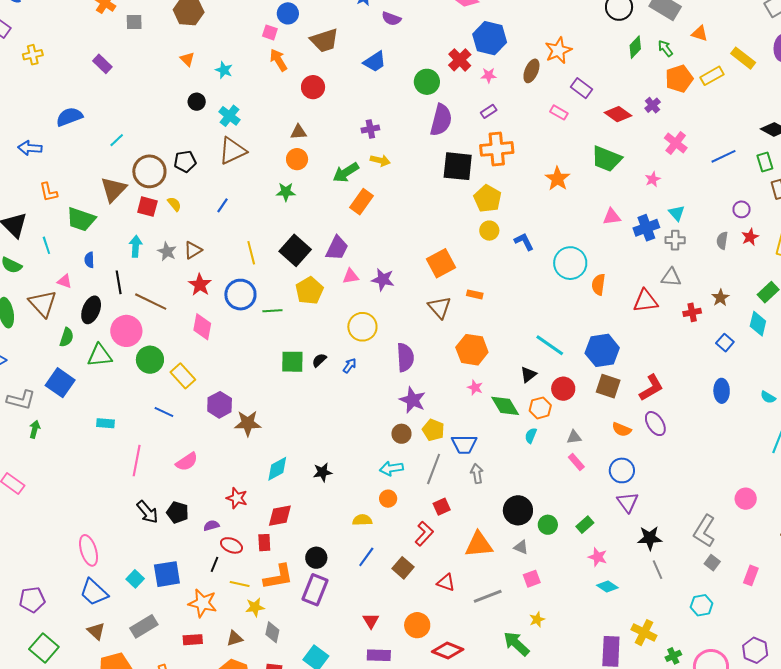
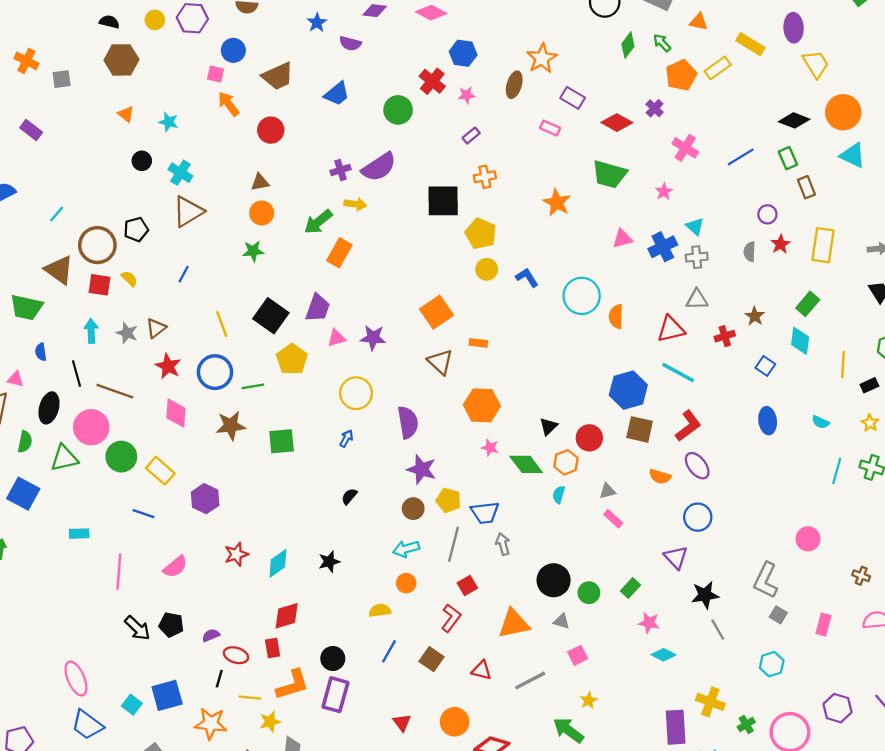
blue hexagon: (490, 38) -> (463, 53), size x0.7
purple semicircle: (441, 120) -> (379, 167), moved, turned 48
orange cross: (497, 149) -> (485, 177), size x0.6
brown triangle: (113, 189) -> (59, 270), turned -32
cyan line: (550, 345) -> (678, 373), moved
black semicircle: (319, 360) -> (349, 496), moved
brown star: (248, 423) -> (231, 426), moved
blue circle: (622, 470) -> (698, 517), moved
red star: (237, 498) -> (236, 554), moved, turned -30

